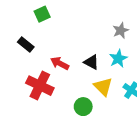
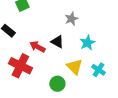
gray star: (121, 30) -> (71, 19), moved
black triangle: (91, 62) -> (57, 42), moved

